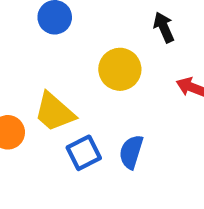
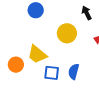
blue square: (84, 153) -> (52, 73), turned 35

